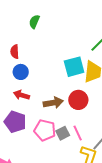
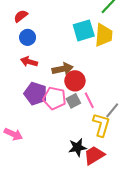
red semicircle: (15, 52) -> (21, 16), turned 56
red circle: (78, 100) -> (75, 81), moved
purple pentagon: (15, 122) -> (36, 94), moved

